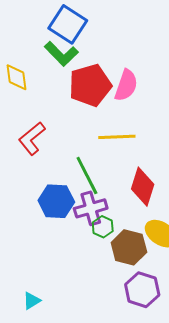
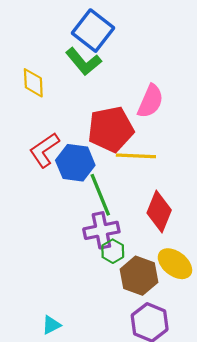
red pentagon: (90, 85) -> (111, 129), moved
blue hexagon: (56, 201) -> (75, 163), moved
cyan triangle: (32, 301) -> (51, 325), moved

